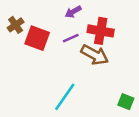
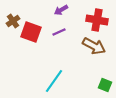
red cross: (101, 31) -> (97, 20), moved
brown arrow: (95, 55) -> (94, 46), moved

